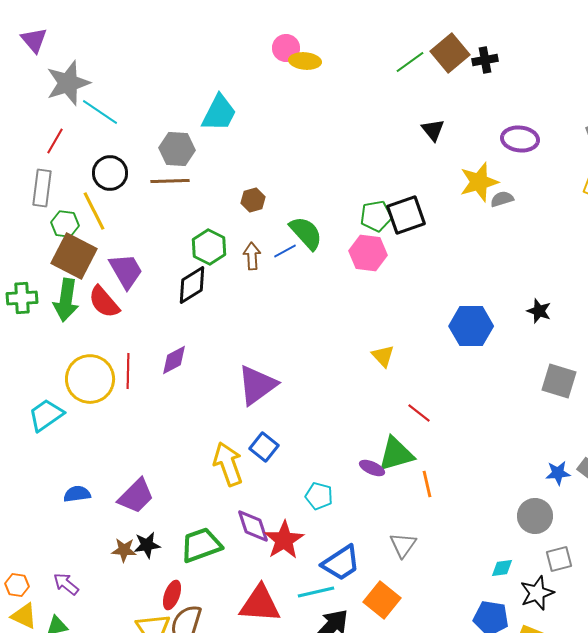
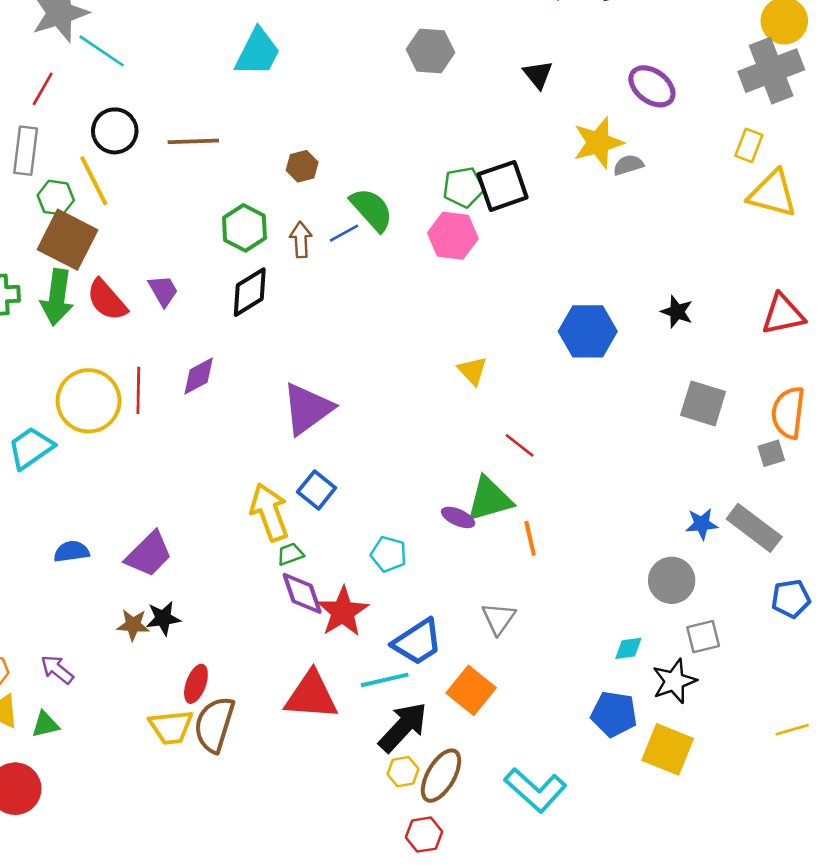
purple ellipse: (520, 139) -> (652, 86), turned 30
gray hexagon: (177, 149) -> (431, 51), moved
purple trapezoid: (126, 271) -> (163, 291), moved, size x0.7
black diamond: (192, 285) -> (250, 292), moved
green trapezoid: (201, 545) -> (290, 554), moved, size x0.5

